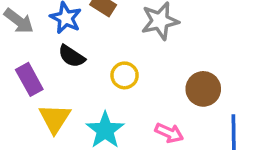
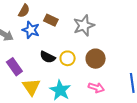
black semicircle: (72, 56) -> (48, 57), moved
brown circle: (203, 89) -> (96, 59), moved

